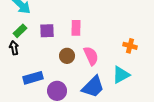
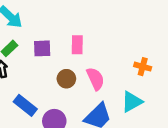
blue rectangle: (33, 78) -> (25, 105), turned 54

